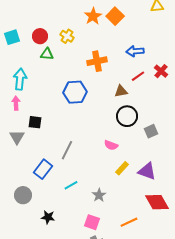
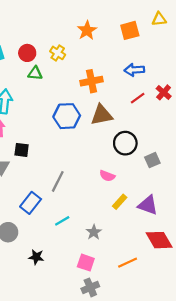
orange square: (115, 16) -> (130, 30), moved, turned 30
brown triangle: (121, 91) -> (102, 115), moved, size x1.5

